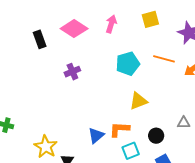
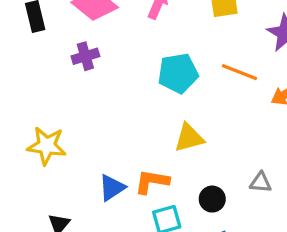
purple cross: (72, 72) -> (85, 56), moved
yellow star: (46, 147) -> (47, 146), moved, turned -30

